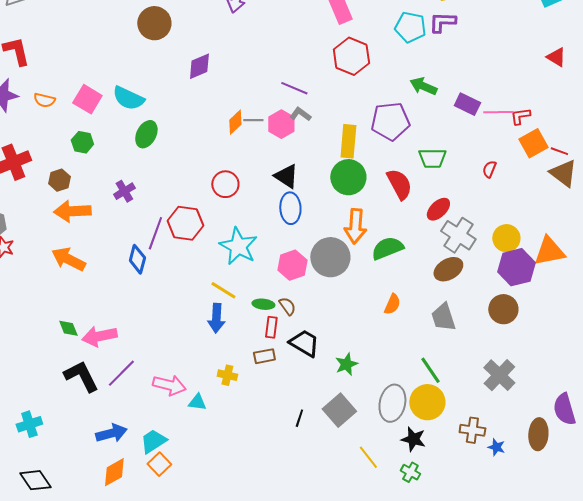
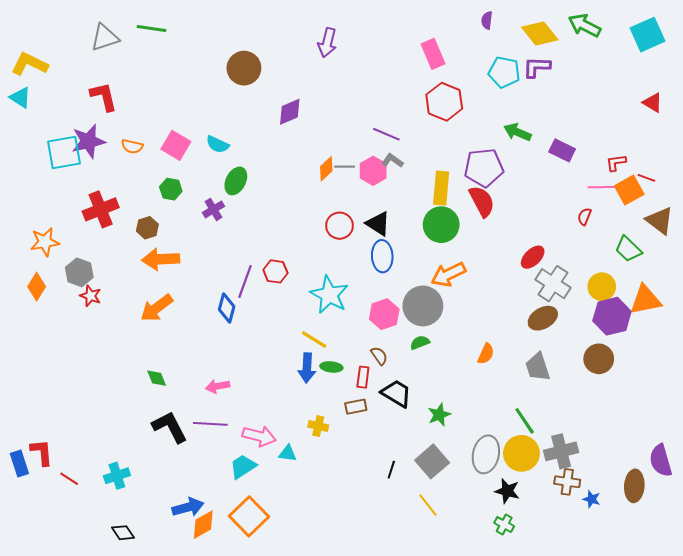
cyan semicircle: (128, 98) -> (218, 144), size x0.7
pink line: (498, 112) -> (603, 187), moved
red line: (559, 151) -> (646, 178), moved
green trapezoid: (432, 158) -> (628, 249), moved, turned 44
red circle: (225, 184) -> (340, 226), moved
red semicircle: (399, 184) -> (482, 201), moved
purple cross: (124, 191) -> (213, 209), moved
red hexagon: (185, 223) -> (275, 271), size x0.7
orange arrow: (355, 226) -> (448, 274), turned 60
green semicircle: (387, 248) -> (420, 343), moved, size x0.6
orange arrow: (68, 259) -> (157, 308), turned -64
green ellipse: (263, 304) -> (331, 367), moved
pink arrow: (99, 336) -> (218, 386), moved, size x0.7
purple line: (121, 373) -> (210, 424), turned 48
gray cross: (499, 375) -> (561, 451), moved, turned 32
blue arrow: (111, 433) -> (188, 507), moved
cyan trapezoid: (153, 441) -> (243, 467), moved
yellow line: (368, 457) -> (428, 505), moved
orange square: (159, 464) -> (249, 516), size x1.6
black diamond: (35, 480) -> (123, 533), size x0.7

